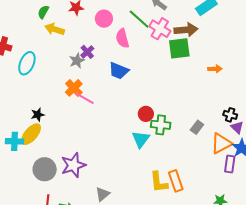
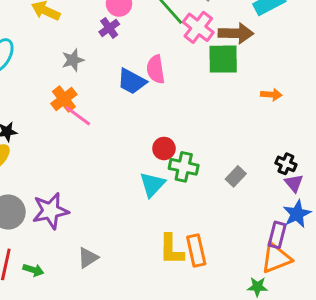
pink semicircle: (122, 38) -> (156, 69), moved
purple cross: (87, 52) -> (109, 28), moved
orange triangle: (221, 144) -> (276, 258), moved

